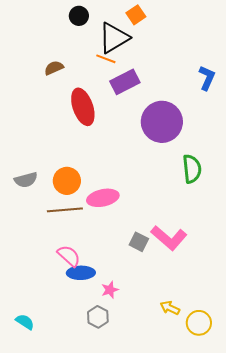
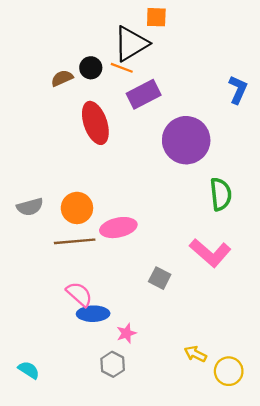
orange square: (136, 15) -> (156, 17), turned 36
black circle: (79, 16) -> (91, 68), moved
pink L-shape: (169, 238) -> (210, 253), moved

